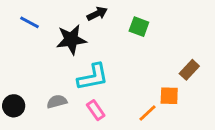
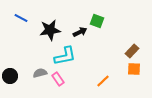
black arrow: (97, 14) -> (80, 32), moved
orange square: (169, 96) -> (134, 69), moved
pink rectangle: (96, 110) -> (58, 79), moved

